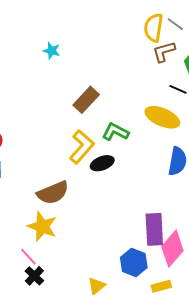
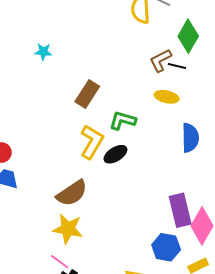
brown L-shape: (164, 52) -> (160, 60), moved
yellow ellipse: (162, 117) -> (167, 97), size x0.7

